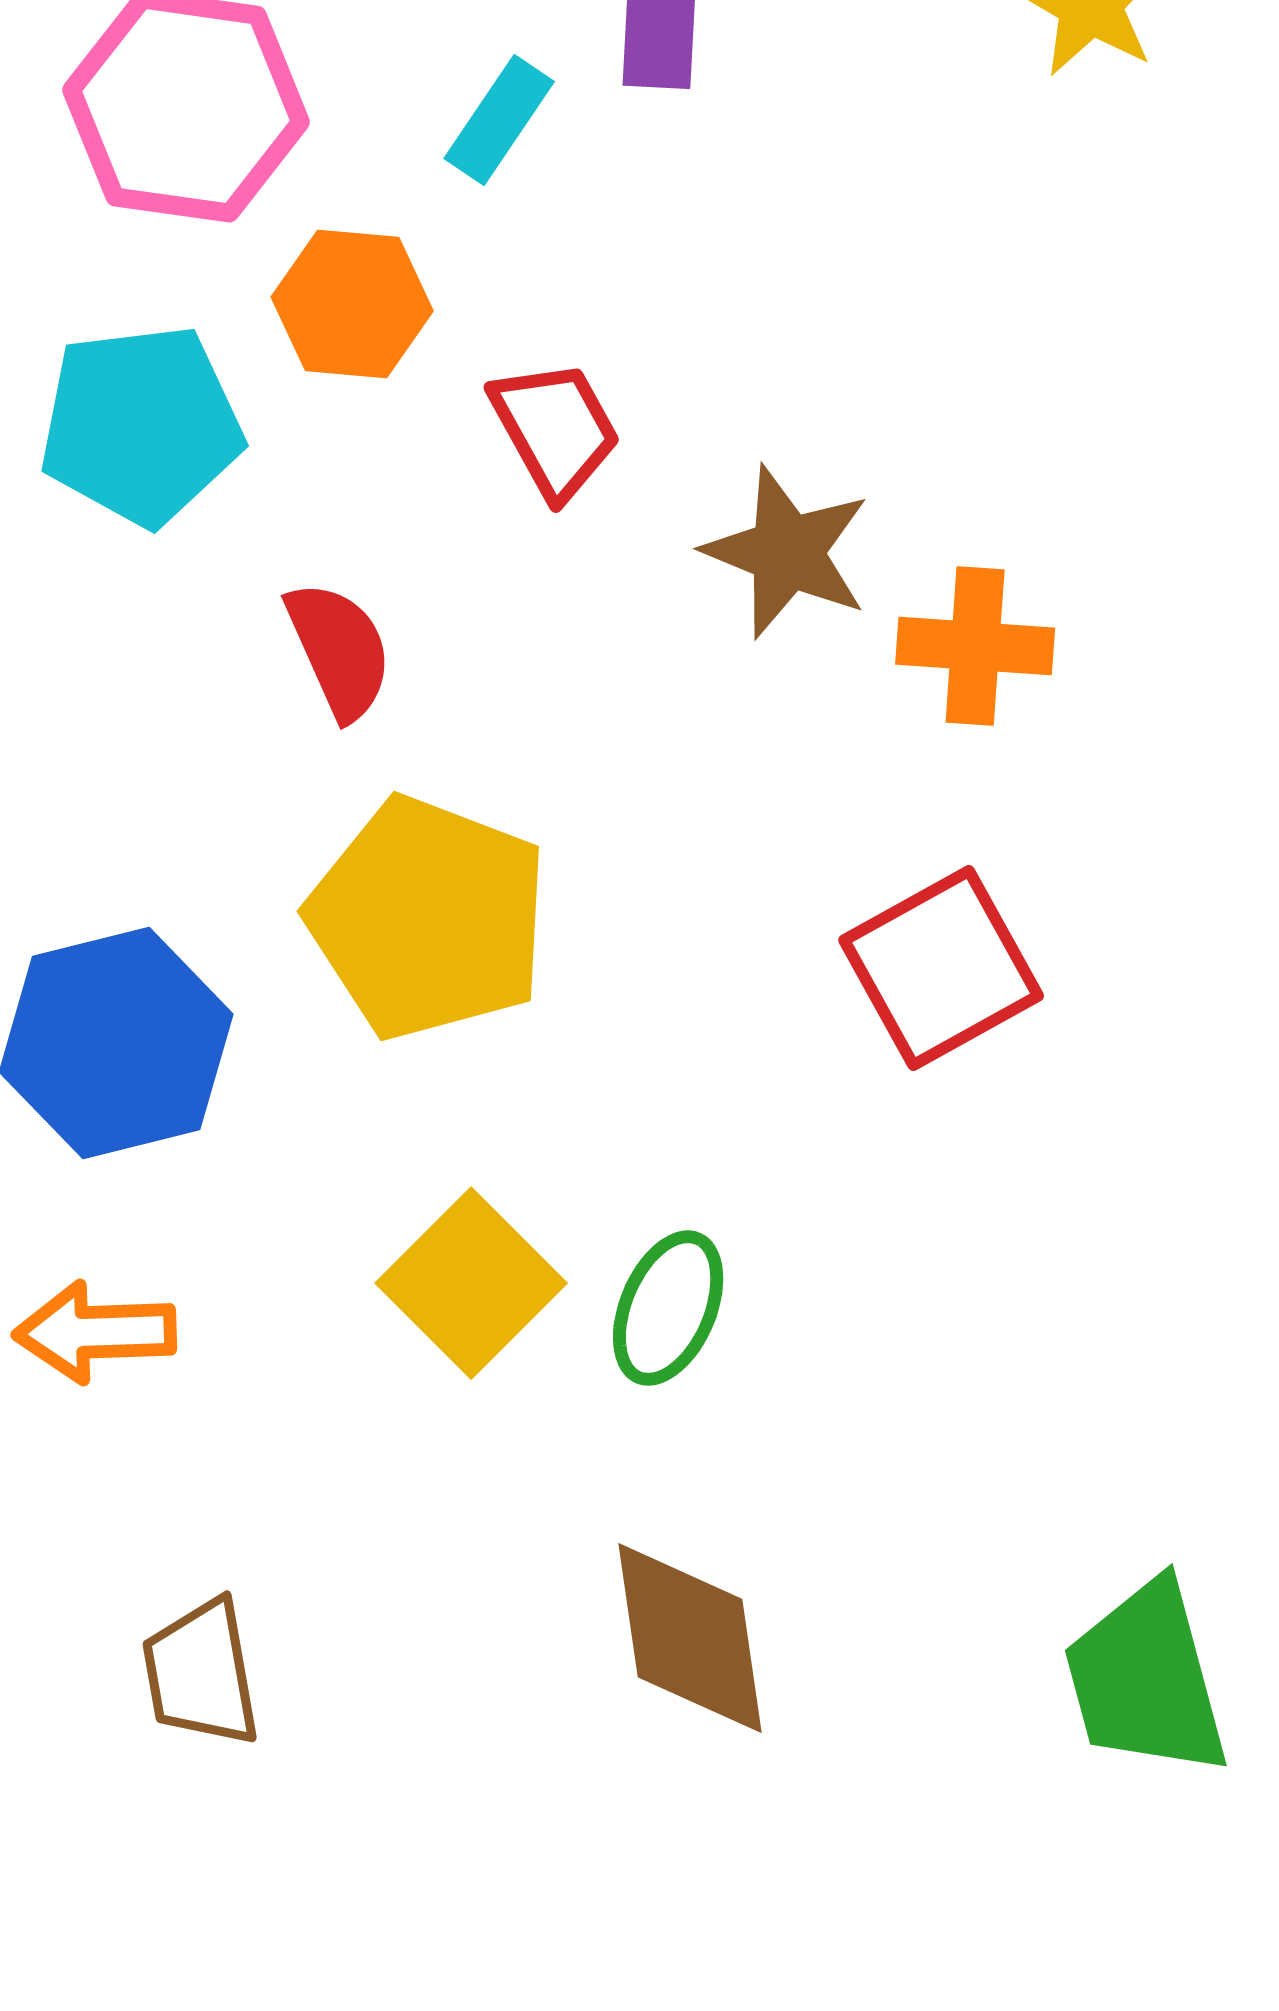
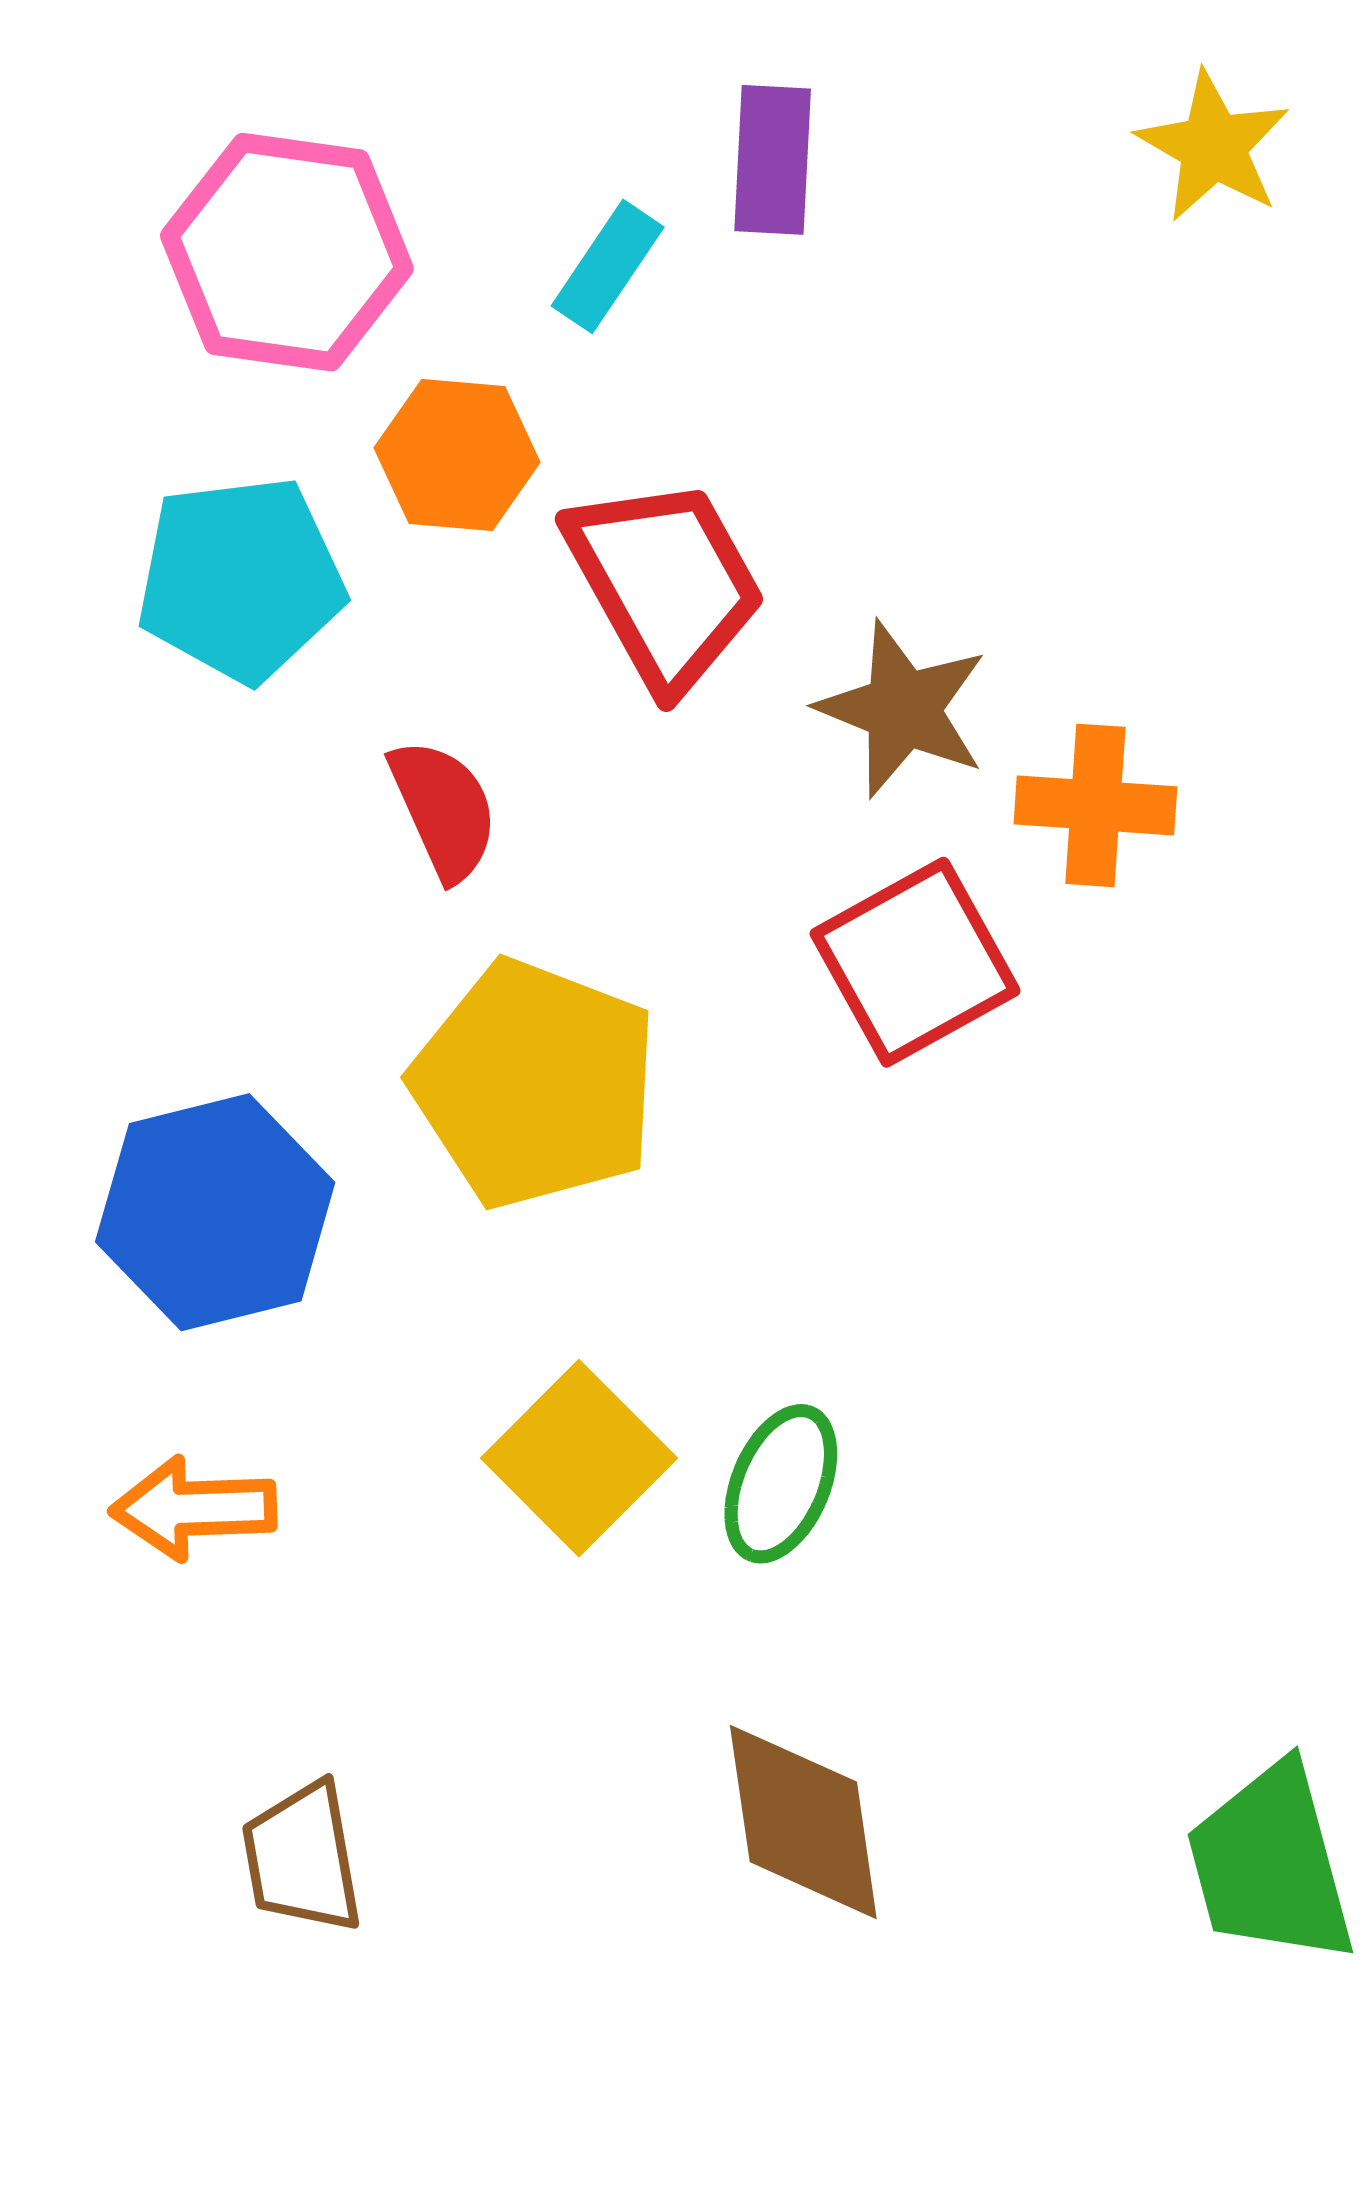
red trapezoid: (555, 429) -> (665, 583), size x1.5
red square: (941, 968) -> (915, 962), moved

